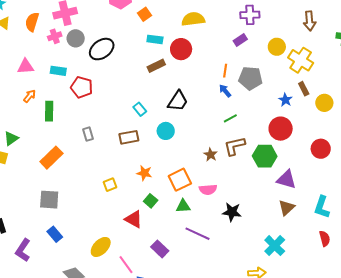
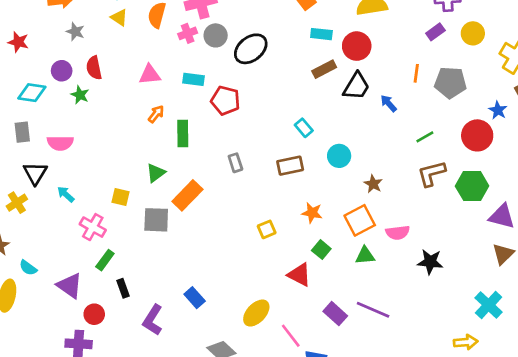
yellow circle: (277, 47) -> (473, 33), moved
blue arrow: (225, 91) -> (389, 103), moved
black trapezoid: (178, 101) -> (356, 86), moved
red circle: (281, 129) -> (477, 135), moved
green triangle: (11, 138) -> (156, 173), moved
brown star: (211, 155) -> (373, 184), moved
gray square: (49, 200) -> (156, 220), moved
purple line: (197, 234) -> (373, 310), moved

